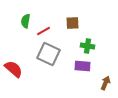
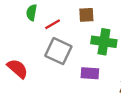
green cross: (88, 46) -> (104, 42), size x1.5
purple rectangle: (83, 66) -> (90, 73), moved

